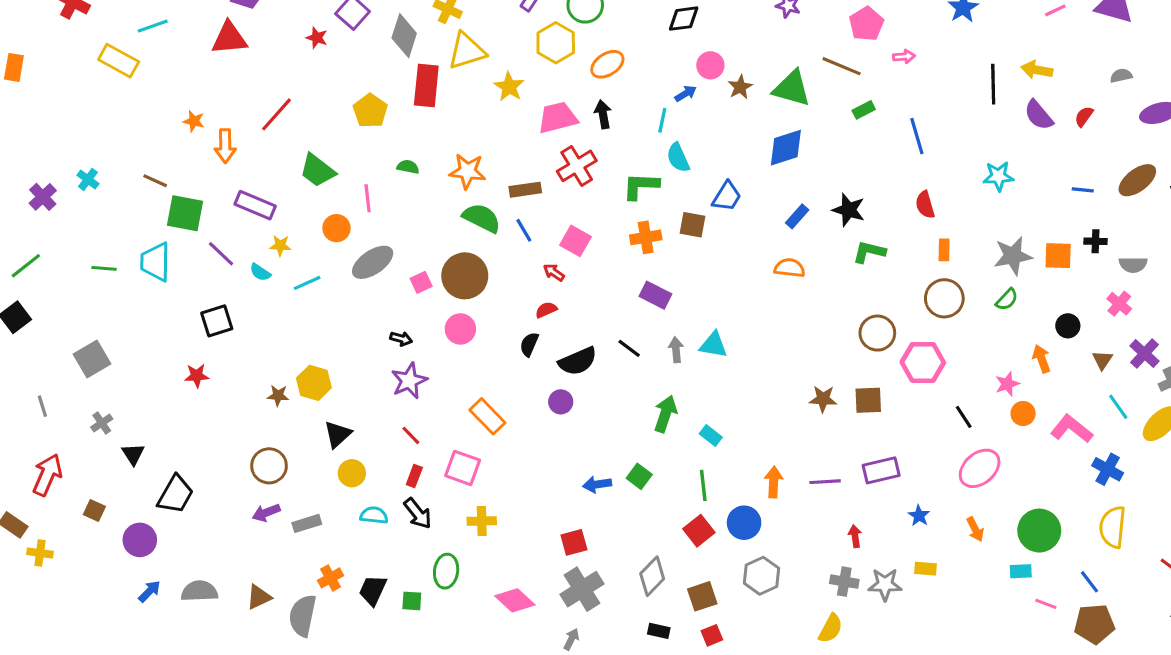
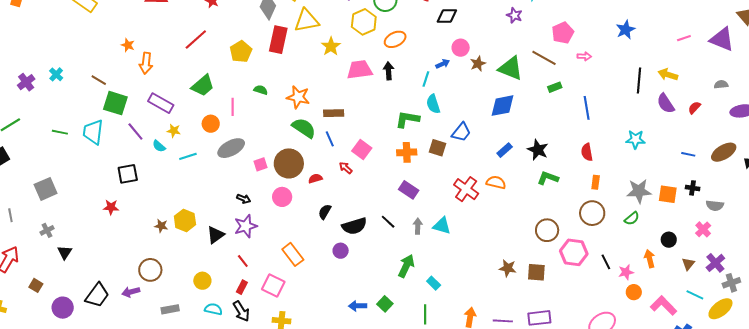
red line: (277, 114) -> (196, 40), moved
red cross: (577, 166) -> (466, 189), moved, turned -30
green trapezoid: (317, 170) -> (203, 86), turned -85
red semicircle: (546, 310) -> (315, 178), moved
cyan line: (1118, 407) -> (695, 295), turned -36
black line: (964, 417) -> (606, 262), moved
black triangle: (338, 434) -> (216, 235), moved
black trapezoid: (175, 494) -> (97, 295), moved
purple arrow: (266, 513) -> (131, 292), moved

